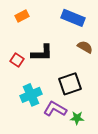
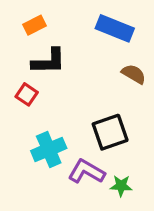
black L-shape: (42, 53) -> (49, 61), moved

